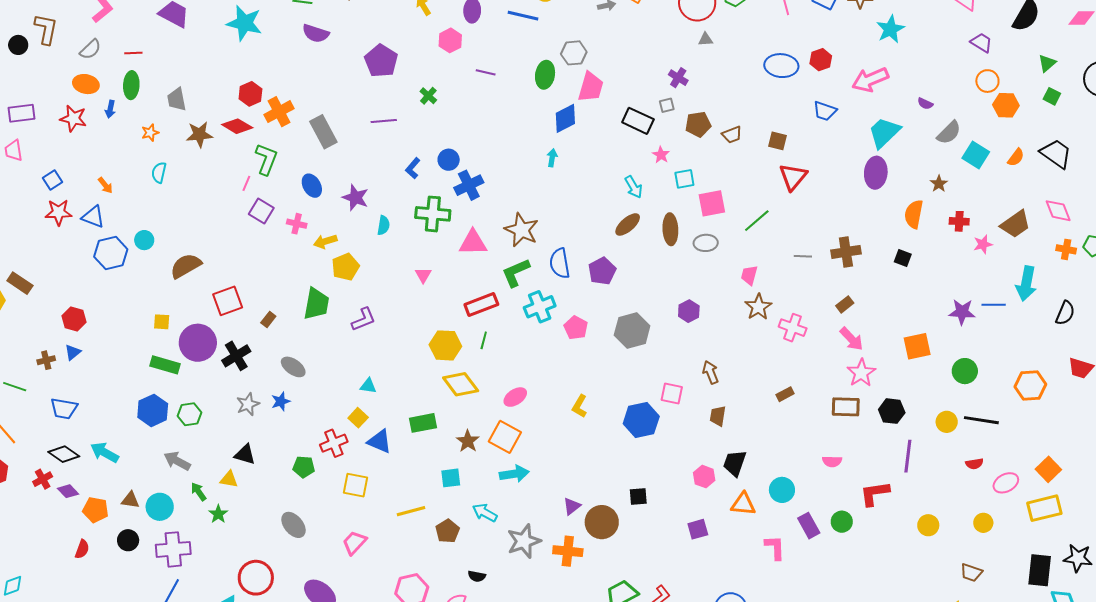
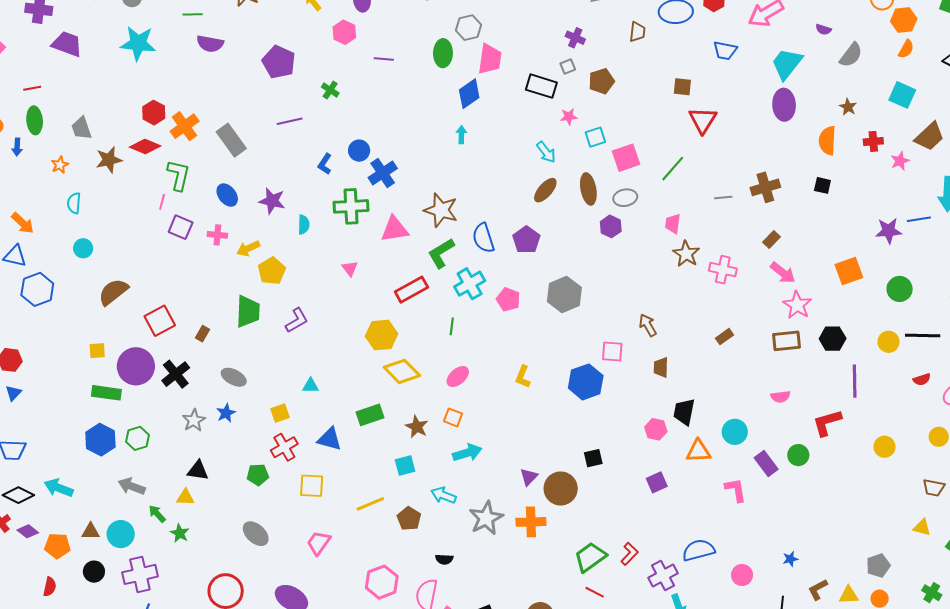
brown trapezoid: (732, 135) -> (637, 32), moved, turned -55
pink star: (661, 155) -> (569, 117), turned -30
cyan square: (976, 155) -> (902, 95), moved
orange semicircle: (1016, 157) -> (906, 49), moved
orange arrow: (105, 185) -> (23, 223), size x1.4
cyan circle: (144, 240) -> (83, 248), moved
purple hexagon: (689, 311) -> (611, 226), moved
green line: (484, 340) -> (452, 326), moved
yellow square: (358, 418) -> (280, 413), moved, turned 36
orange square: (505, 437) -> (453, 417), size x0.6

